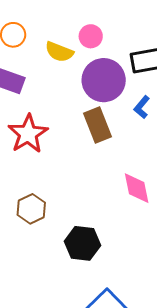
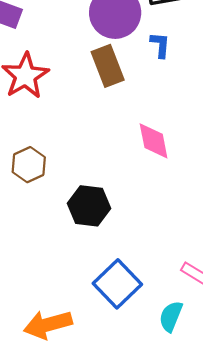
blue L-shape: (142, 107) -> (160, 45), turned 145

